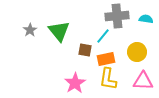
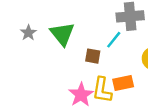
orange rectangle: (106, 59) -> (123, 83), moved
yellow L-shape: (108, 79) -> (102, 90), moved

